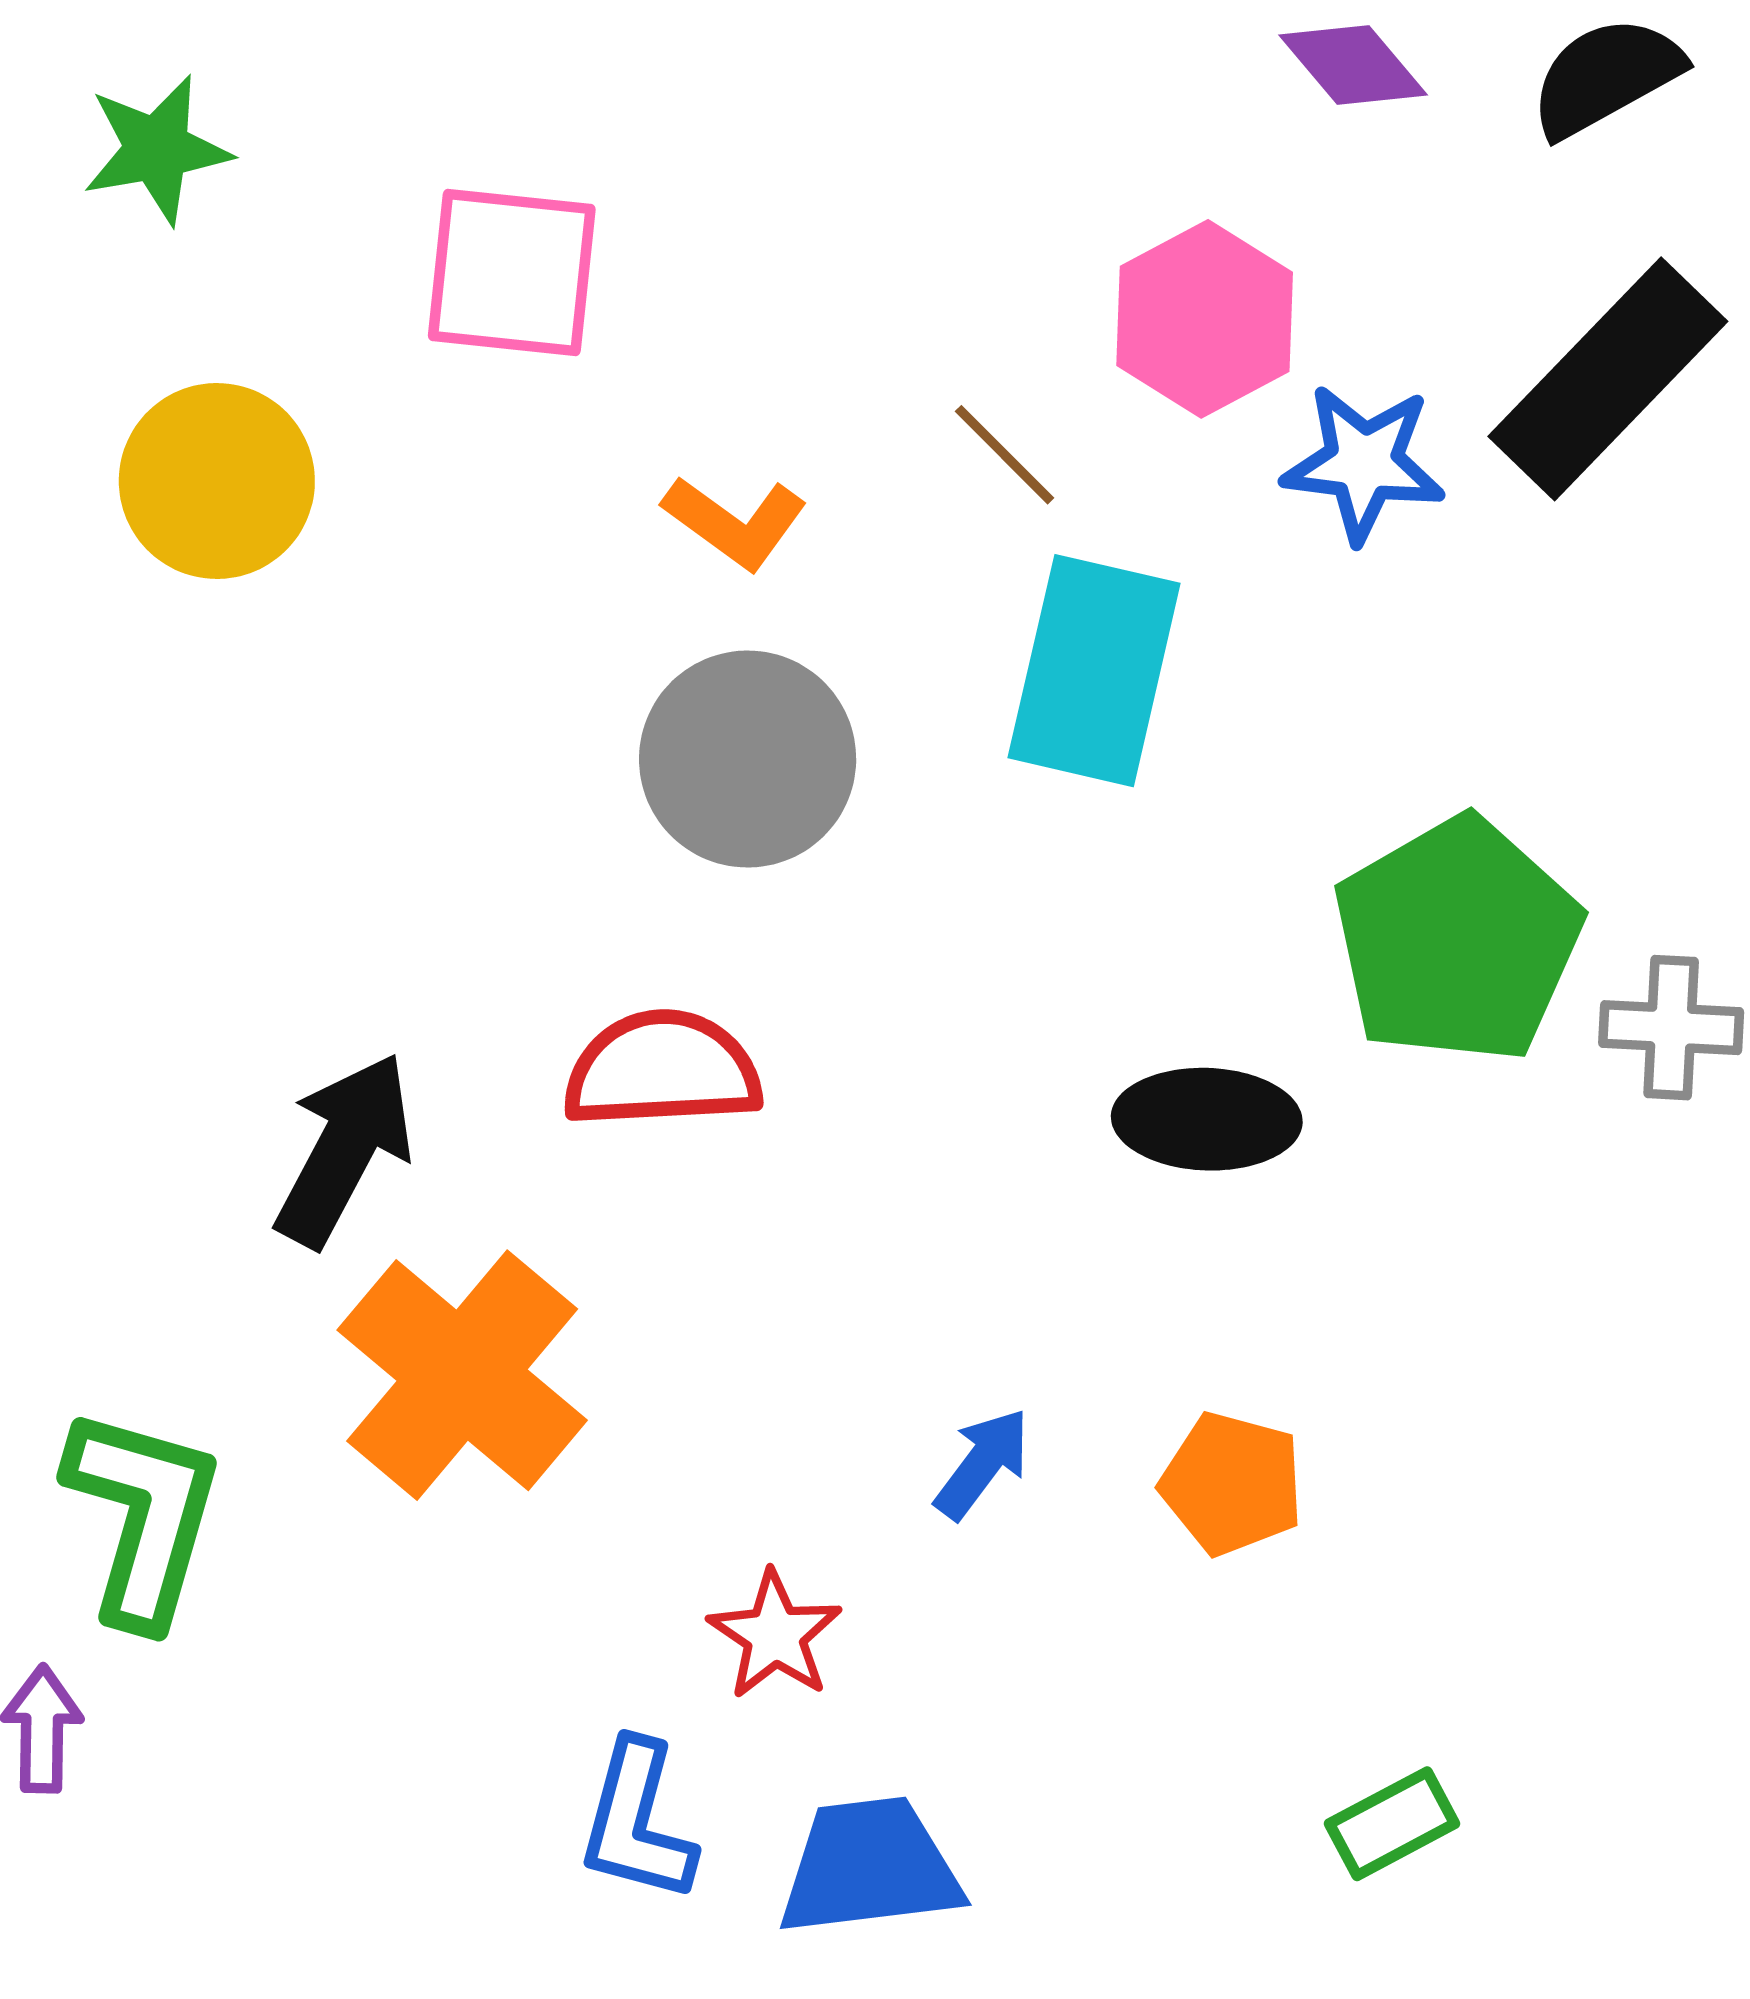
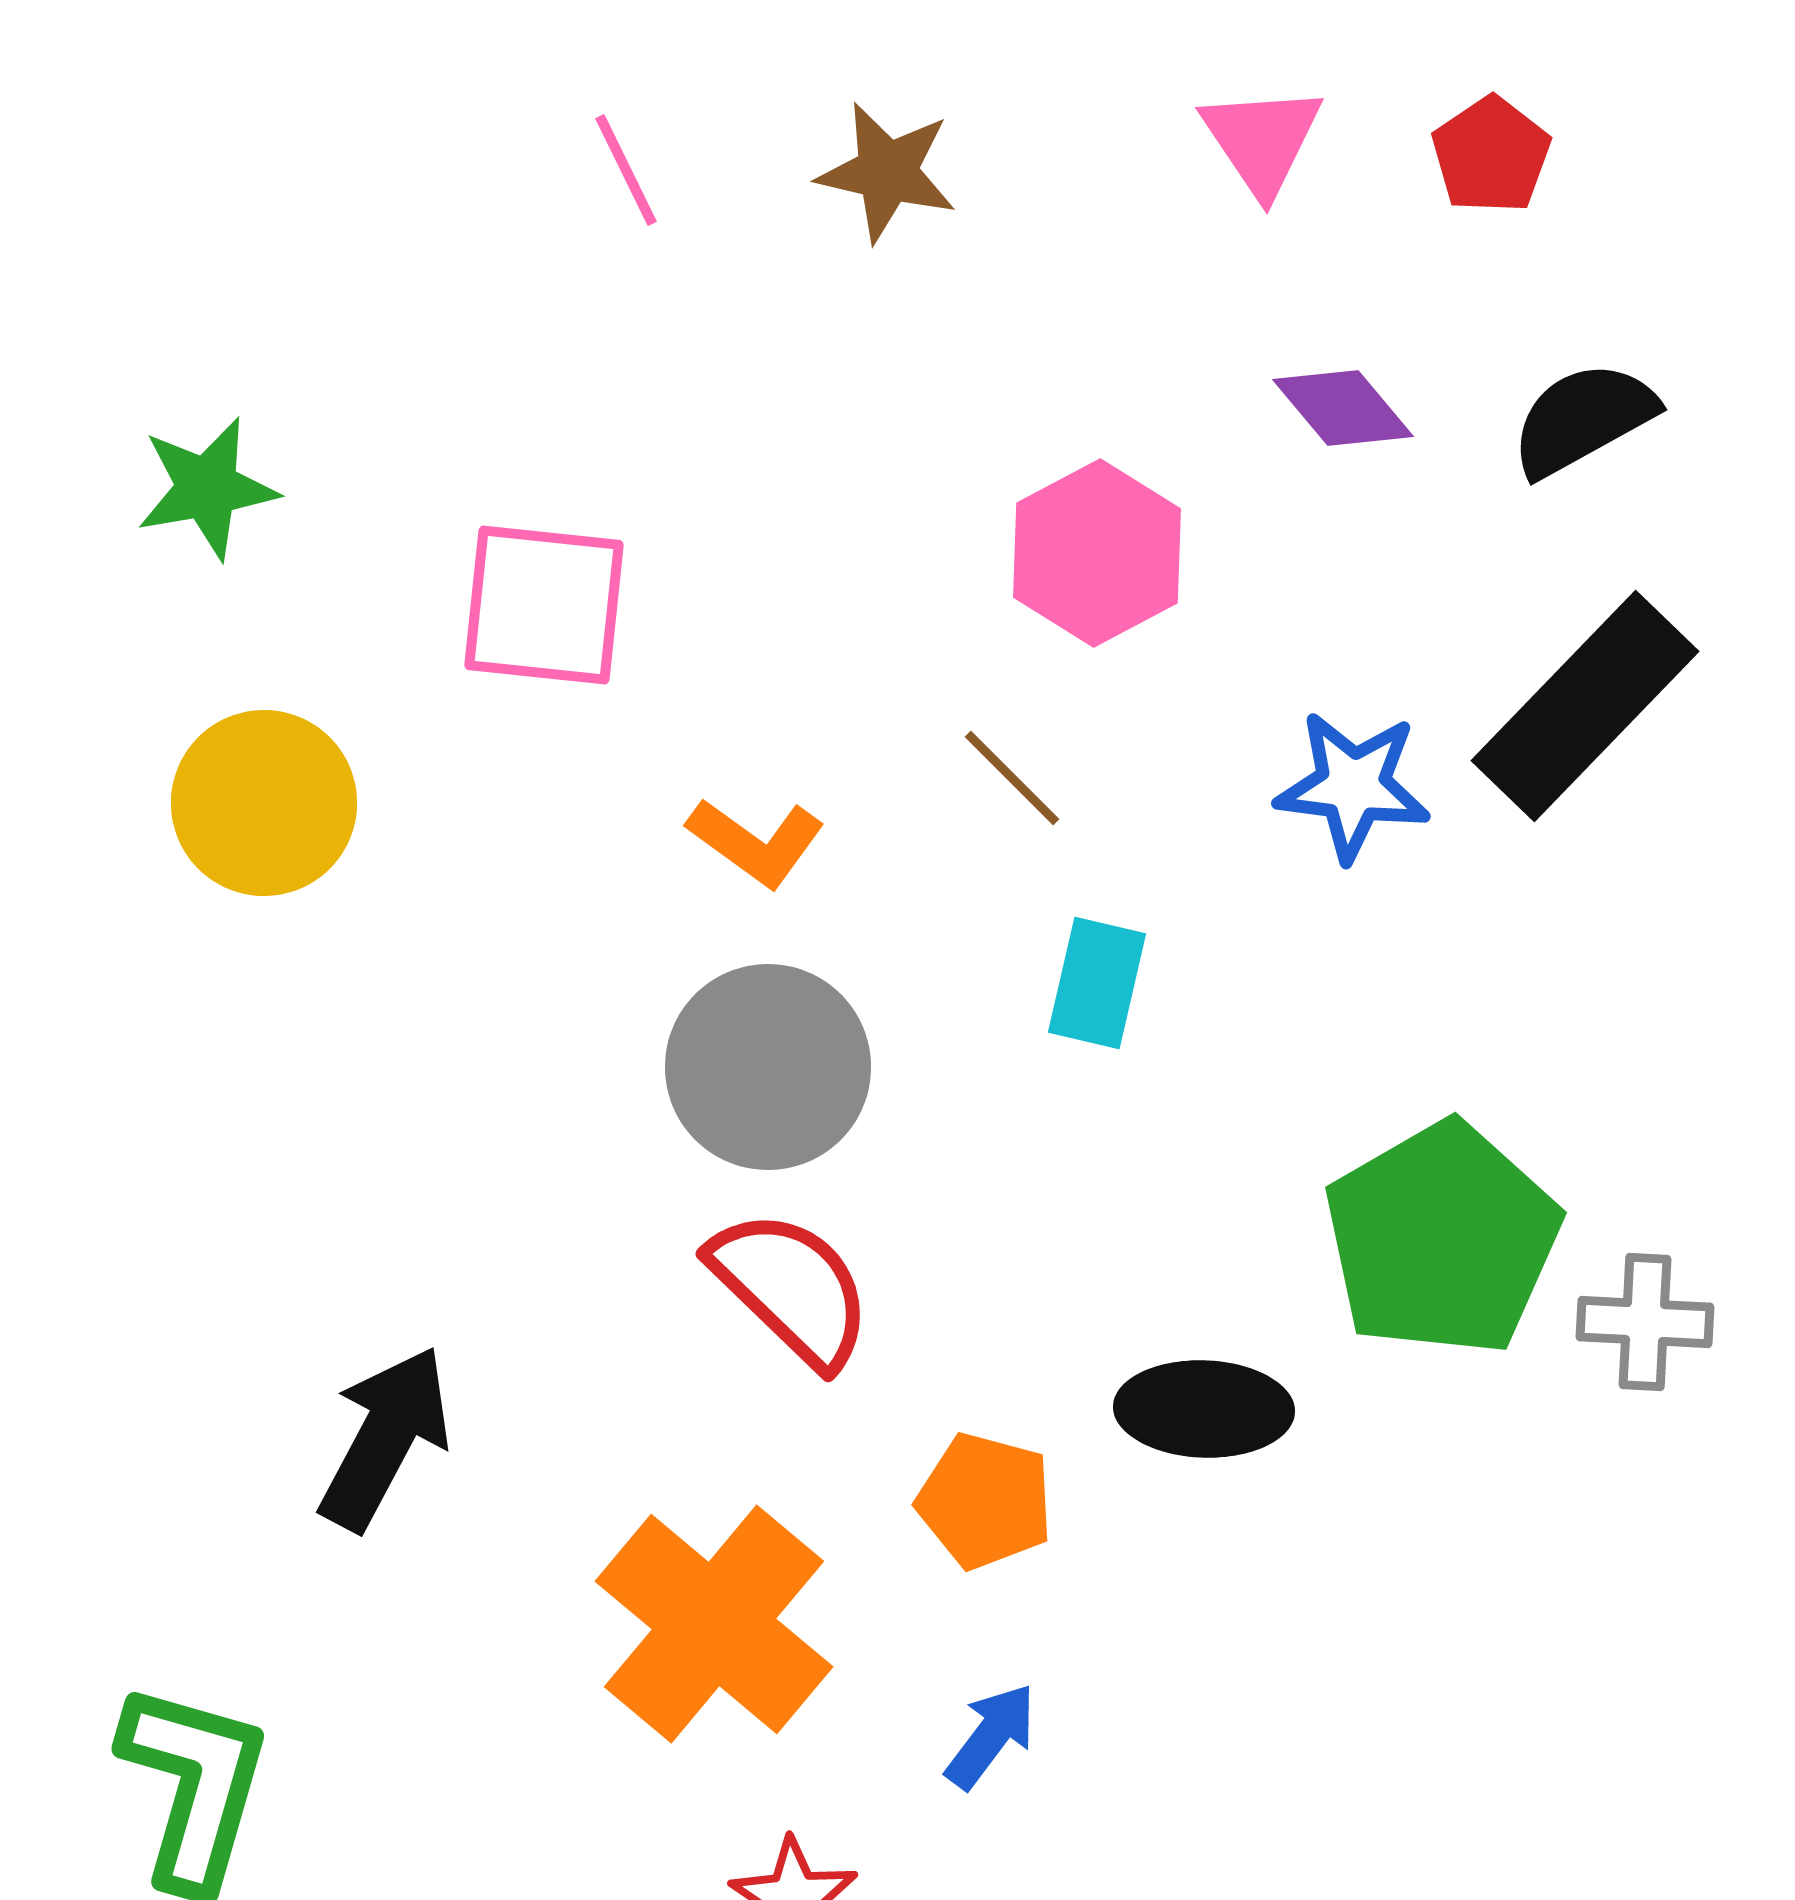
pink hexagon: (1205, 319) -> (1097, 553), moved
cyan rectangle: (1094, 671) -> (1097, 983), size x0.6
red semicircle: (662, 1070) -> (791, 1288), moved, turned 47
orange cross: (462, 1375) -> (714, 1624), moved
orange pentagon: (1232, 1484) -> (985, 1501), moved

